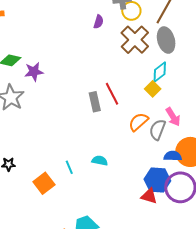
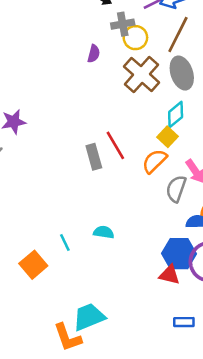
orange semicircle: (138, 122) -> (155, 161), moved

